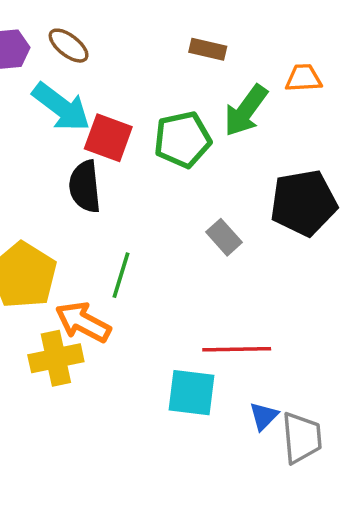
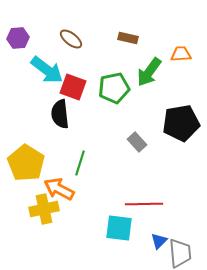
brown ellipse: (69, 46) -> (71, 39), moved

